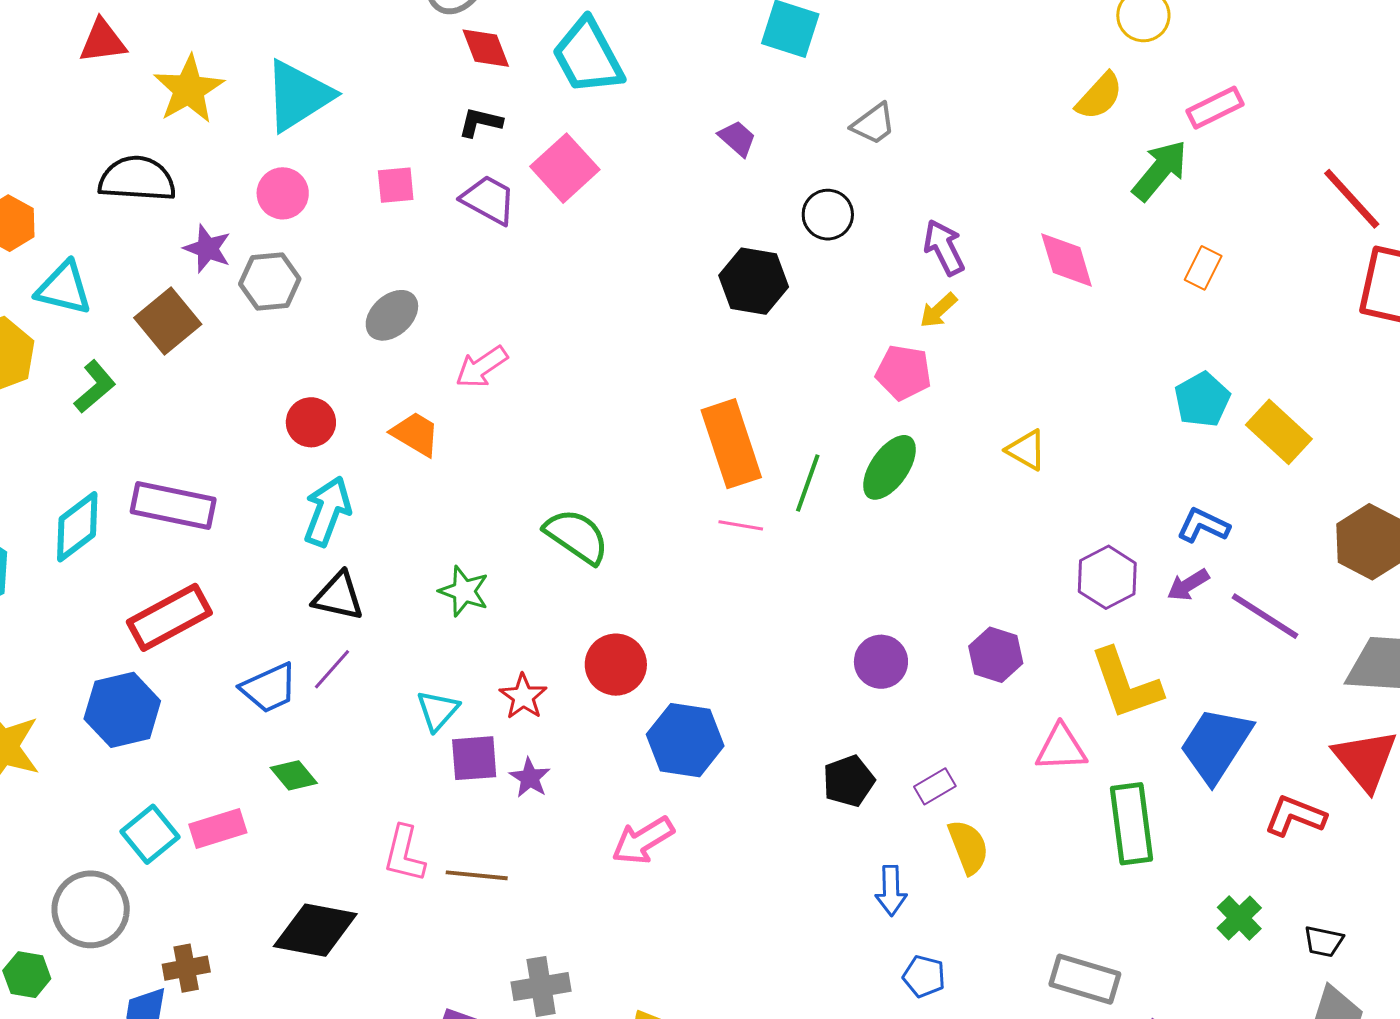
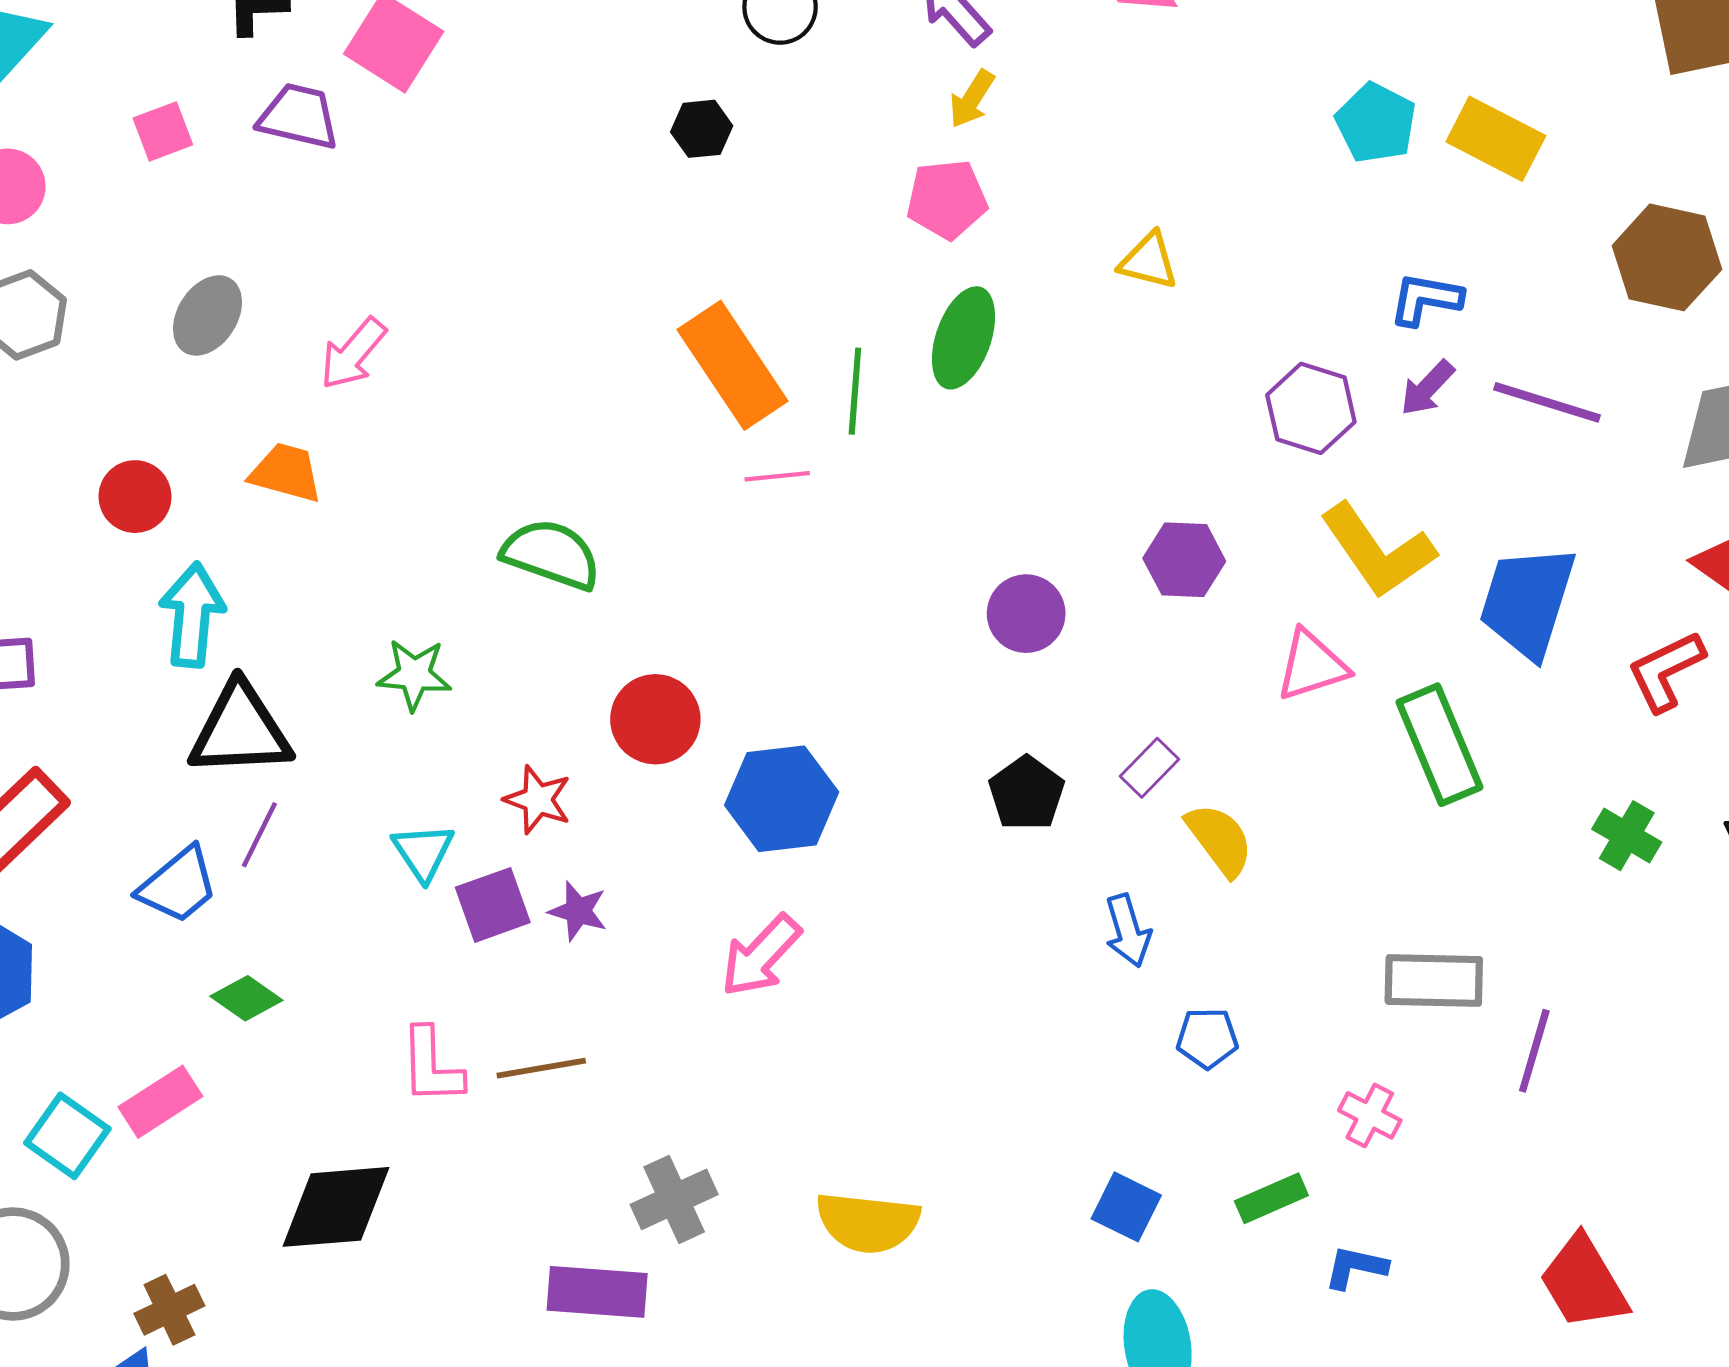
black hexagon: (754, 281) -> (702, 129), size x0.6
black triangle: (338, 596) -> (240, 730), size x1.4
red L-shape: (1295, 816) -> (1666, 671), turned -32

